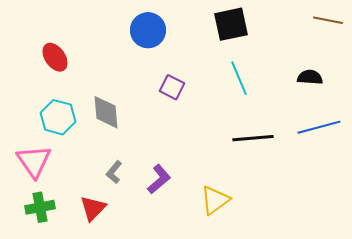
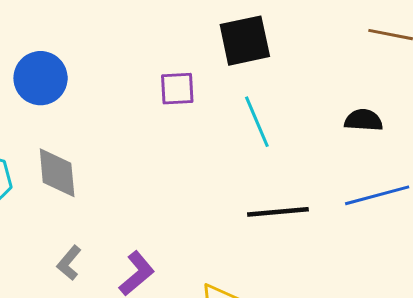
blue circle: (148, 30) -> (41, 78), moved
purple square: (172, 87) -> (177, 89), moved, turned -30

